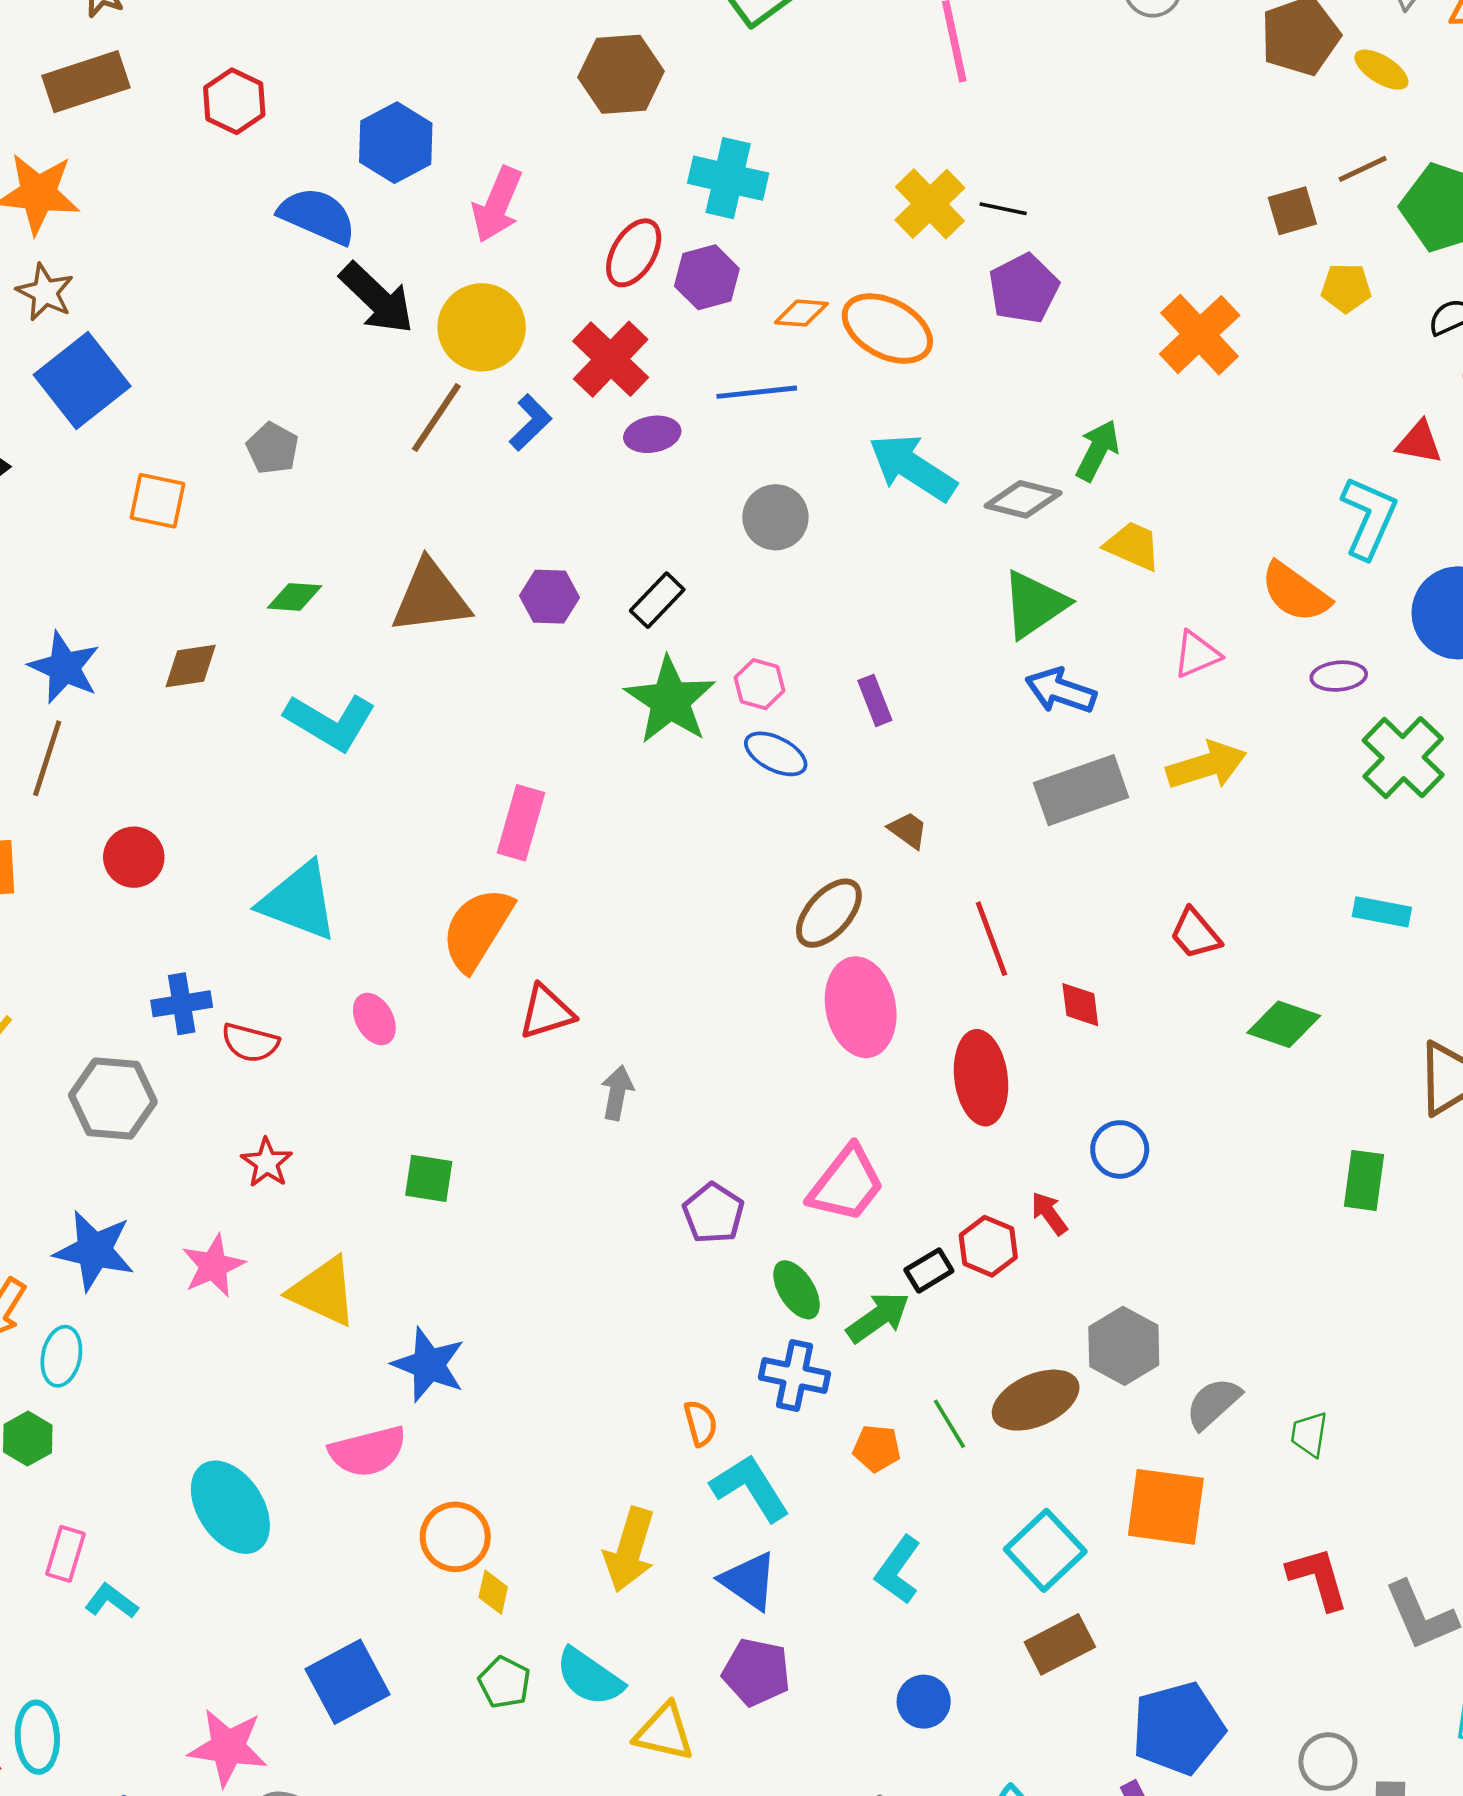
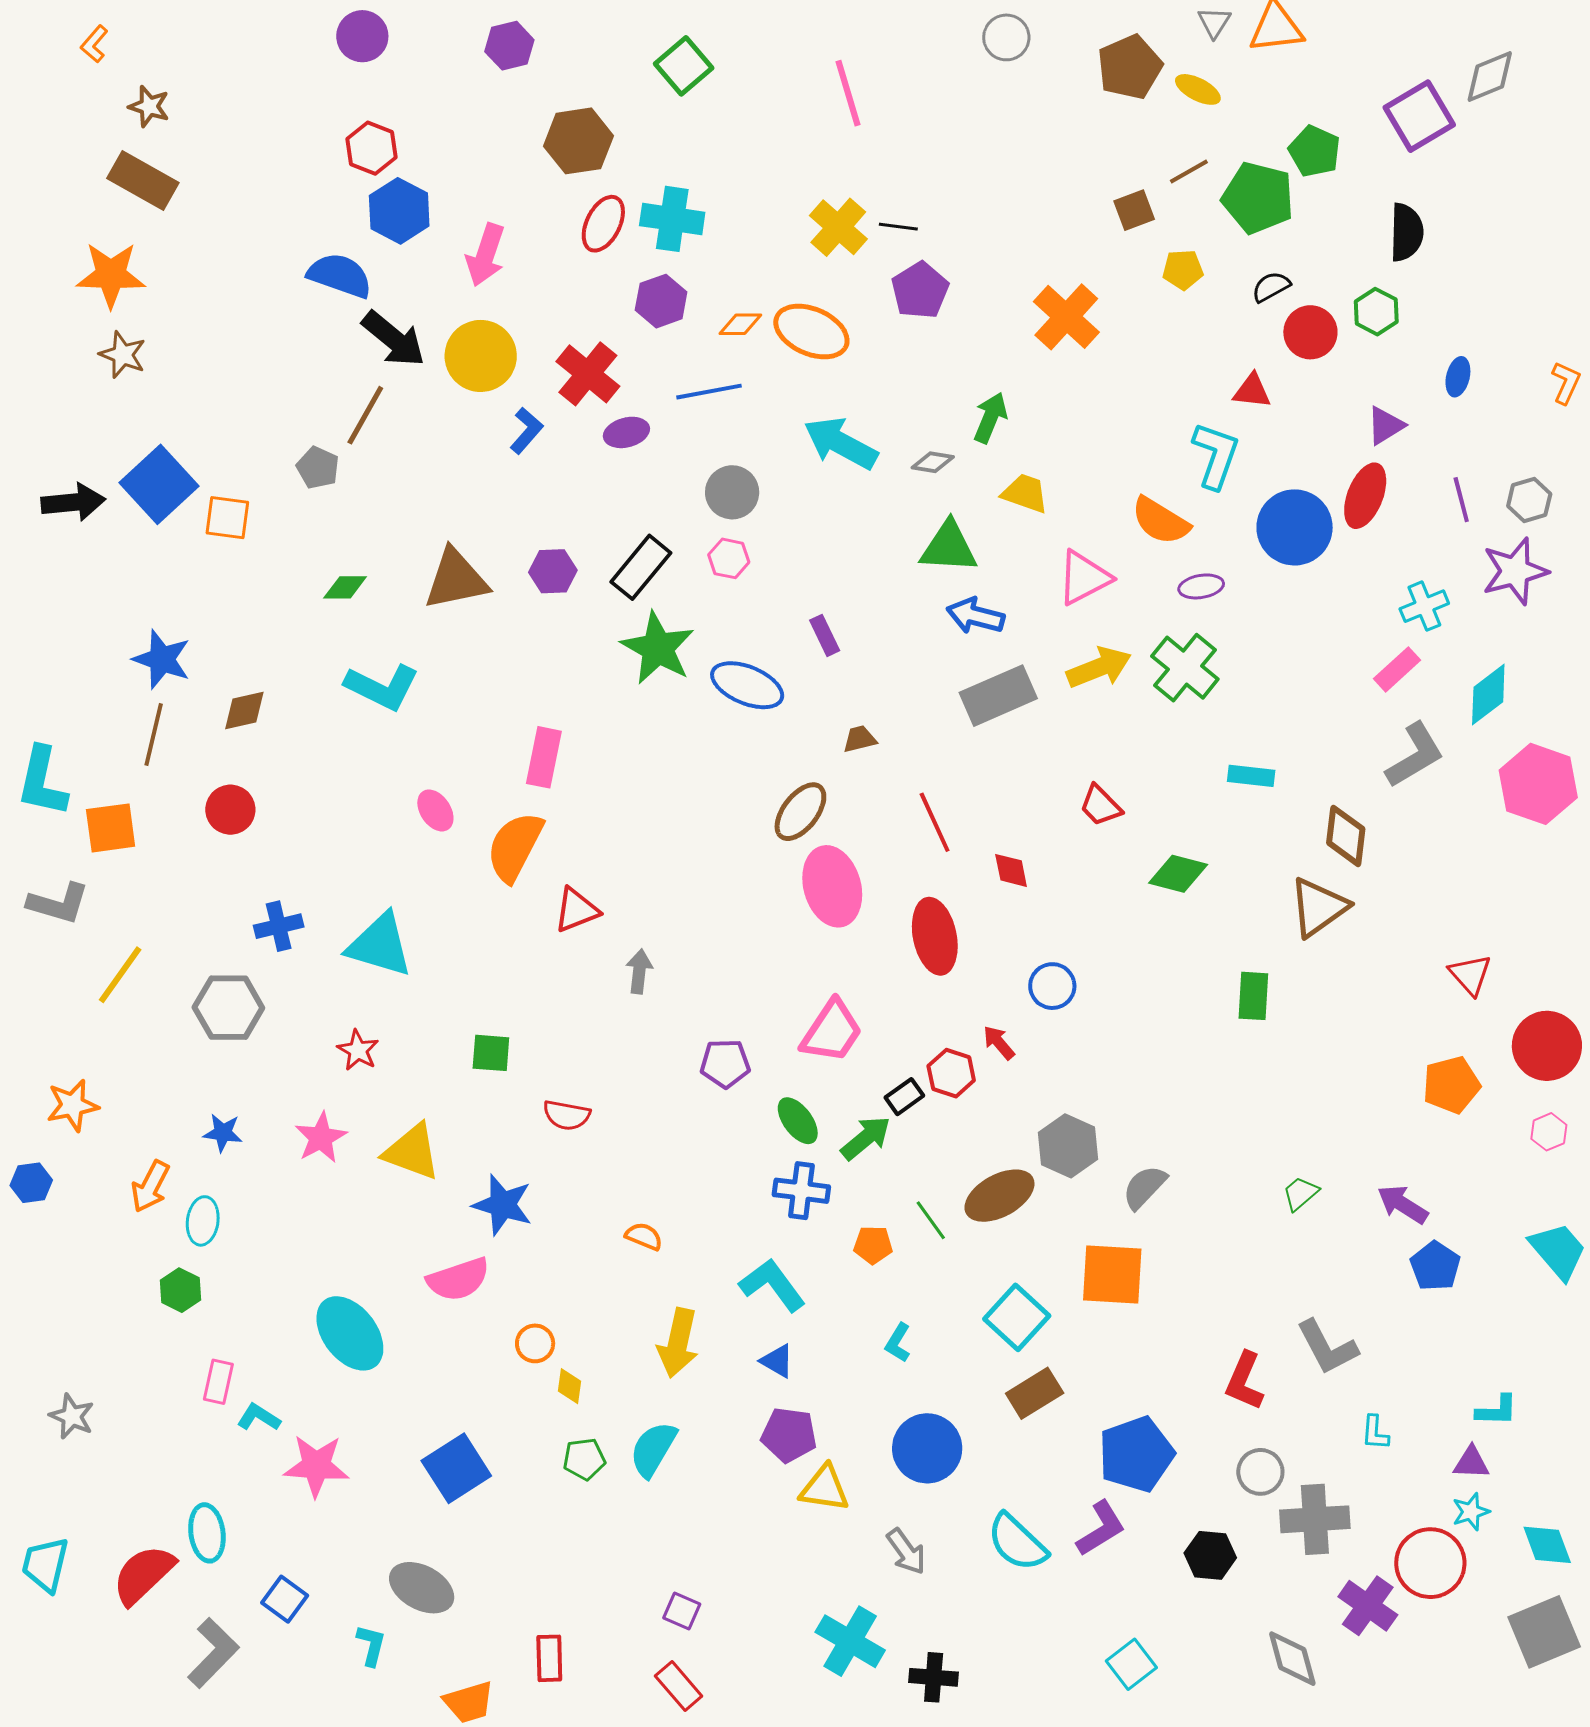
brown rectangle: (86, 82) -> (143, 181), turned 52
red hexagon: (234, 101) -> (371, 148), moved
red ellipse: (634, 253) -> (603, 224), moved
blue square: (82, 380) -> (159, 484), moved
brown line: (436, 418) -> (365, 415), moved
gray diamond: (1023, 499) -> (933, 462), size x0.7
black rectangle: (657, 600) -> (641, 567), size x1.4
green triangle: (1035, 604) -> (949, 547), turned 42
pink triangle: (1197, 654) -> (1084, 578), size x1.4
brown diamond: (191, 666) -> (244, 710), moved
pink hexagon: (759, 684) -> (729, 558), moved
blue ellipse: (776, 754) -> (747, 685), size x1.4
green cross: (1403, 758) -> (1185, 668), moved
brown trapezoid: (908, 830) -> (860, 739), turned -45
cyan triangle: (299, 901) -> (380, 945), moved
pink ellipse: (374, 1019) -> (435, 810), moved
red semicircle: (250, 1043) -> (567, 1115), moved
purple pentagon: (713, 1213) -> (725, 1063), turned -30
blue star: (94, 1251) -> (223, 1133), size x0.6
orange semicircle: (701, 1423) -> (644, 1236), moved, turned -48
green trapezoid: (1309, 1434) -> (1300, 1193), moved, turned 45
orange circle: (455, 1537) -> (535, 1343), size x0.7
cyan L-shape: (898, 1570) -> (898, 1343), size x0.7
red L-shape: (1318, 1578) -> (1244, 1381), moved, turned -136
blue triangle: (749, 1581) -> (777, 1361), size x0.7
cyan semicircle: (589, 1677) -> (653, 1449), turned 90
green pentagon: (504, 1682) -> (584, 1459), turned -30
blue circle: (924, 1702) -> (927, 1448), size x1.6
yellow triangle: (664, 1732) -> (825, 1488), moved
pink star: (228, 1747) -> (316, 1466), moved

